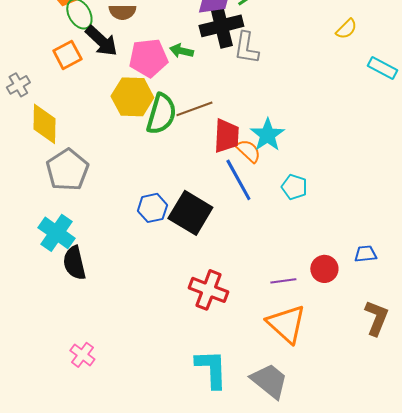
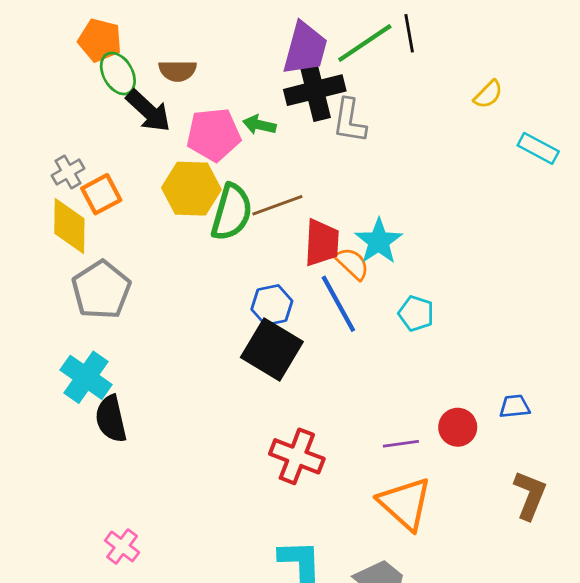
orange square: (67, 55) -> (101, 194), moved
gray cross: (18, 85) -> (68, 172), moved
blue hexagon: (152, 208) -> (272, 305), moved

